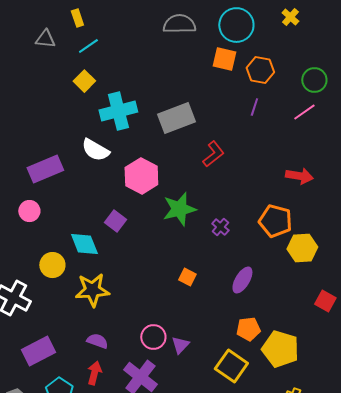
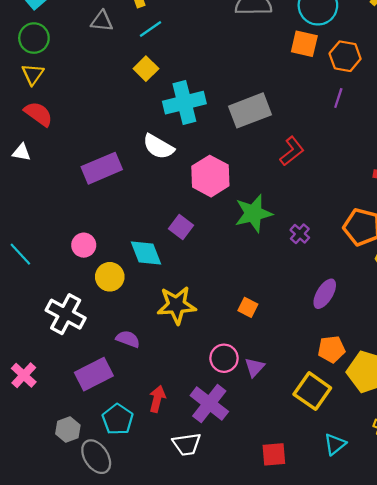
pink circle: (29, 211) -> (84, 245), moved
orange square: (187, 277) -> (248, 307), moved
yellow star: (92, 290) -> (176, 305), moved
purple semicircle: (97, 341) -> (128, 339), moved

